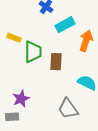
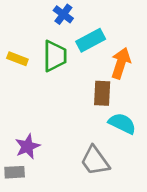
green trapezoid: (33, 52) -> (55, 56), moved
brown rectangle: (56, 62) -> (102, 93), moved

